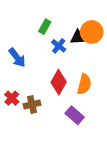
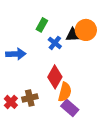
blue arrow: (17, 58) -> (16, 54), turned -54
orange semicircle: (84, 84) -> (65, 92), moved
red cross: (12, 98) -> (11, 102), moved

